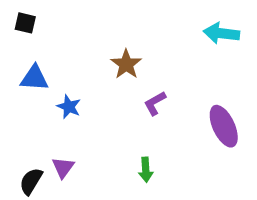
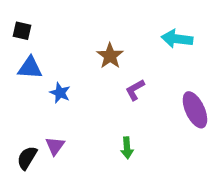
black square: (25, 23) -> (22, 31), moved
cyan arrow: (221, 33) -> (177, 39), moved

